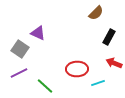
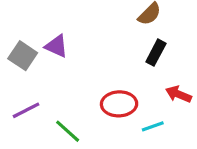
black rectangle: (109, 37) -> (156, 53), moved
gray square: (20, 49) -> (23, 56), moved

